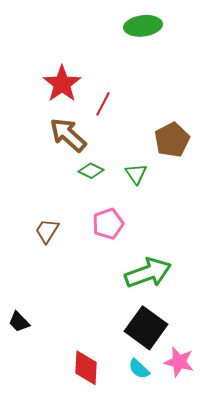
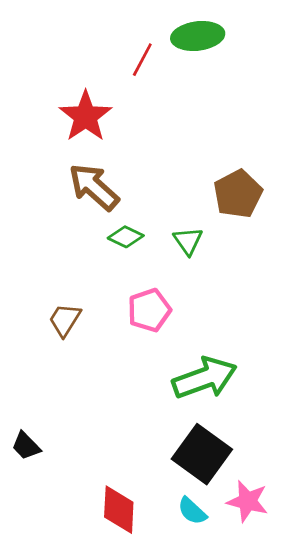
red line: (103, 104) -> (142, 60), moved

